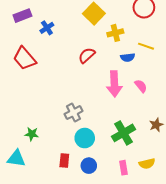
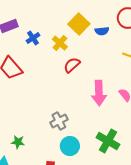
yellow cross: (115, 33) -> (60, 43), moved, turned -35
blue semicircle: (128, 57) -> (102, 31), moved
green cross: (124, 133) -> (108, 141), turned -30

